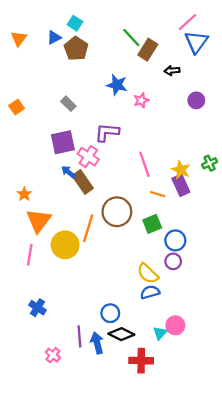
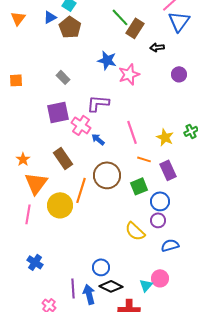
pink star: (141, 100) -> (129, 74), size x1.5
orange square: (17, 107) -> (16, 80), turned 32
blue arrow: (68, 172) -> (98, 139), moved
brown rectangle: (83, 182) -> (63, 158), moved
purple rectangle: (181, 185) -> (168, 170), moved
blue semicircle: (150, 292) -> (170, 245), moved

